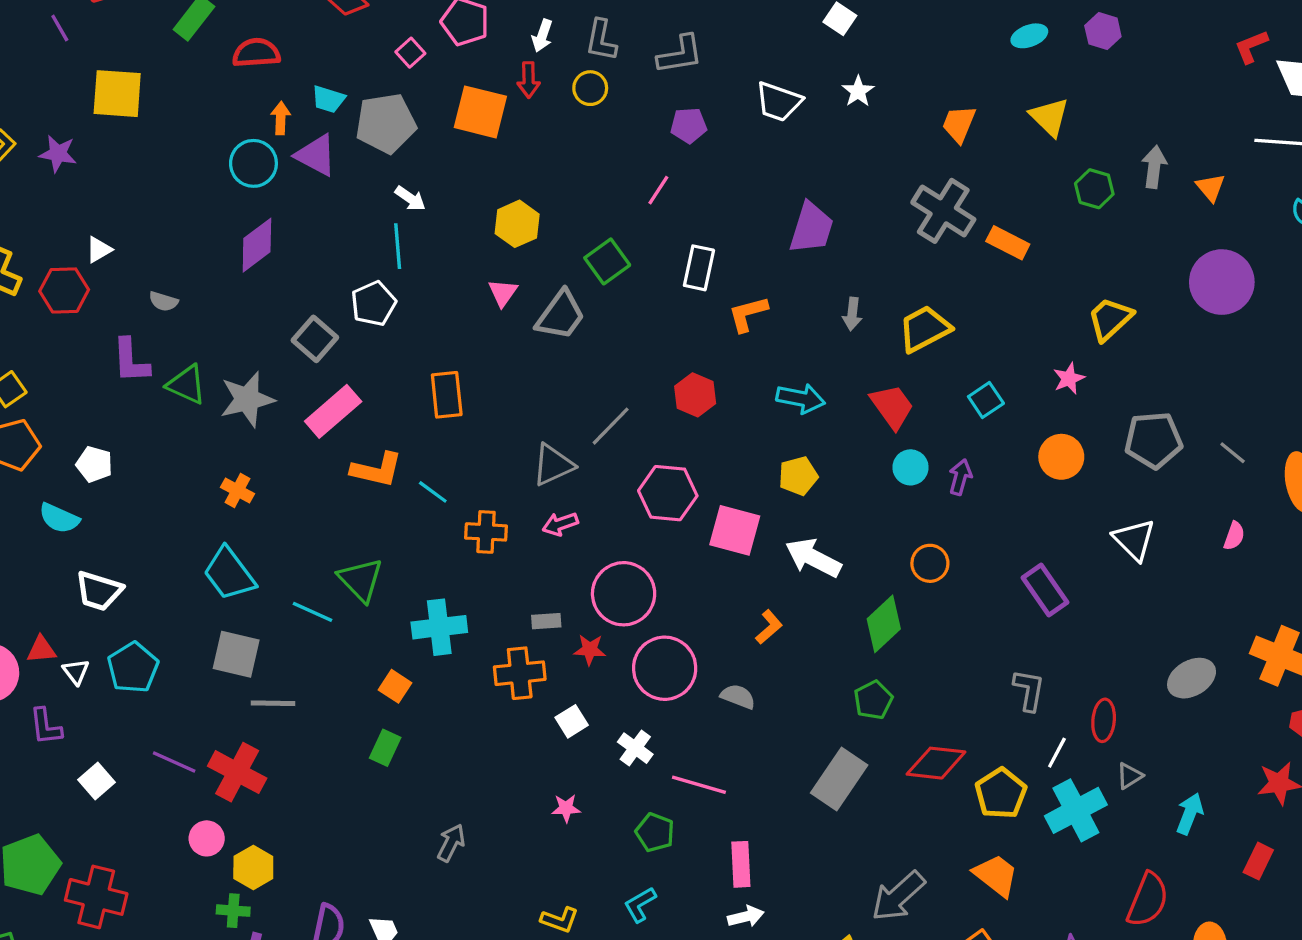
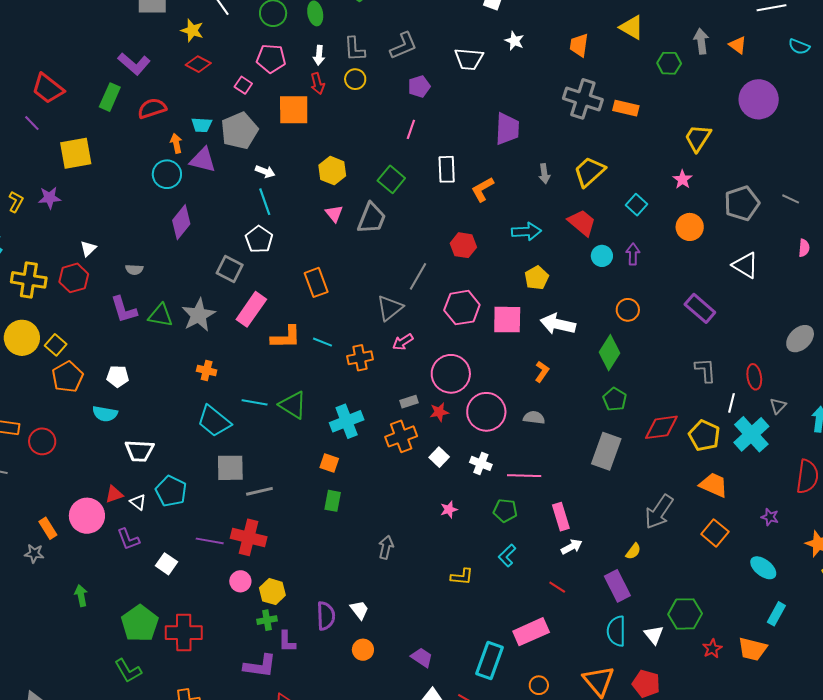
cyan line: (313, 612) -> (255, 402), moved

